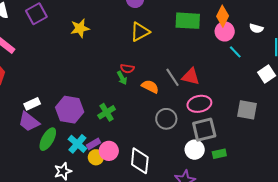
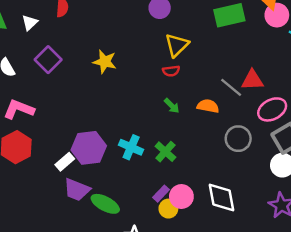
yellow star: (80, 28) -> (105, 62), turned -30
red semicircle: (127, 69) -> (171, 71), moved
white rectangle: (32, 104) -> (65, 162), moved
purple hexagon: (70, 110) -> (89, 148), moved
green ellipse: (48, 139) -> (105, 204), turned -75
cyan cross: (77, 144) -> (131, 147), moved

